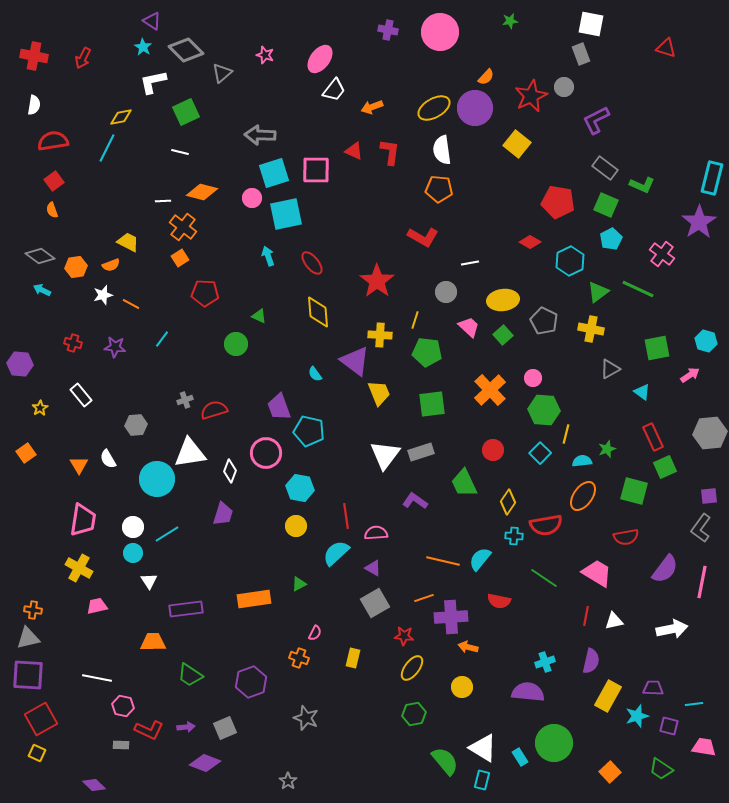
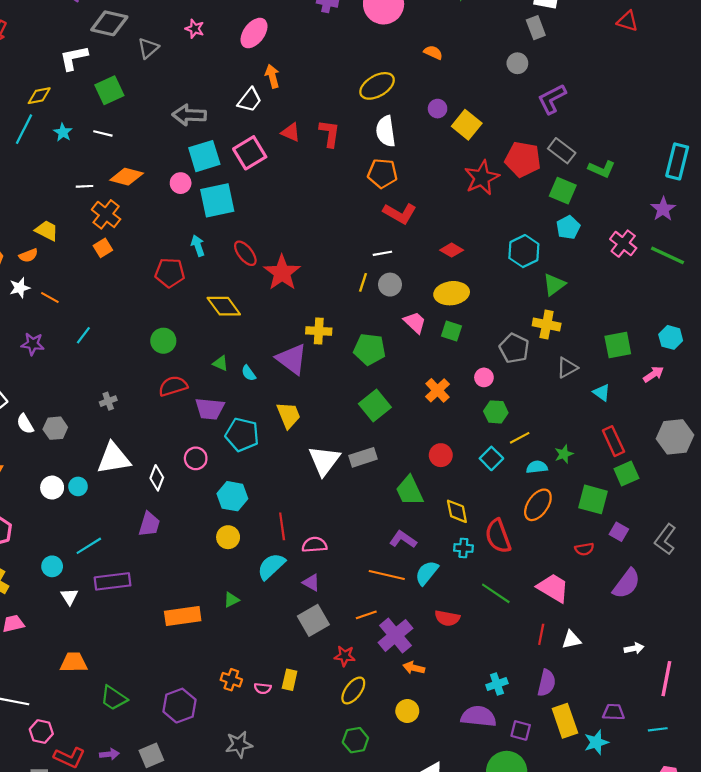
cyan star: (143, 47) -> (63, 132), moved
gray diamond: (186, 50) -> (109, 23), turned -32
orange semicircle: (486, 77) -> (433, 52), turned -108
white trapezoid: (334, 90) -> (250, 100), moved
red star: (531, 96) -> (482, 178), moved
orange arrow: (372, 107) -> (272, 76), moved, turned 95
purple circle: (475, 108) -> (438, 109), moved, size x0.5
pink square: (316, 170) -> (250, 153), turned -32
red pentagon: (558, 202) -> (523, 159), moved
purple star: (699, 222) -> (663, 209), size x0.7
red L-shape: (423, 237) -> (400, 213), moved
red diamond: (530, 242) -> (452, 250), moved
white line: (470, 263) -> (382, 253), moved
red star: (377, 281) -> (282, 273), moved
green line: (638, 289) -> (667, 255), moved
red pentagon: (205, 293) -> (170, 273), moved
yellow diamond: (318, 312) -> (224, 306), moved, turned -32
green triangle: (259, 316) -> (221, 363), moved
yellow line: (415, 320) -> (363, 282), moved
gray pentagon: (544, 321) -> (514, 348), moved
green square: (503, 335) -> (452, 331), turned -30
orange cross: (490, 390) -> (438, 390), size x0.7
yellow trapezoid: (379, 393) -> (289, 415), moved
green square: (432, 404) -> (375, 405), turned -32
purple trapezoid: (279, 407) -> (210, 409), turned -64
red semicircle: (214, 410) -> (173, 386), moved
green hexagon: (544, 410) -> (496, 412), size x0.7
yellow line: (566, 434) -> (520, 438), turned 48
pink circle: (266, 453) -> (196, 458), size x0.7
white semicircle: (108, 459) -> (25, 424), moved
cyan circle: (157, 479) -> (78, 486), size x0.5
purple square: (709, 496) -> (619, 532), moved, turned 36
purple L-shape: (415, 501) -> (403, 539), moved
yellow diamond: (508, 502) -> (457, 511), turned -45
red semicircle: (546, 525) -> (498, 536), turned 80
white circle: (133, 527) -> (52, 488), moved
red semicircle: (626, 537) -> (584, 549), size x0.7
pink line: (702, 582) -> (666, 679), moved
purple rectangle: (186, 609) -> (113, 581), moved
purple cross: (451, 617) -> (395, 635), turned -36
white arrow: (672, 629) -> (634, 648), size x0.6
pink semicircle: (315, 633) -> (263, 688), moved, turned 70
yellow rectangle: (608, 696) -> (565, 721), turned -48
gray star: (306, 718) -> (239, 744), turned -30
purple square: (669, 726) -> (521, 730), moved

